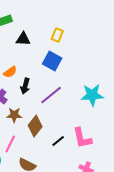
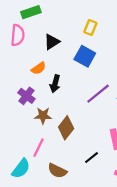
black triangle: (23, 39) -> (52, 42), moved, turned -35
purple line: (51, 95) -> (98, 94), moved
black line: (58, 141) -> (91, 158), moved

